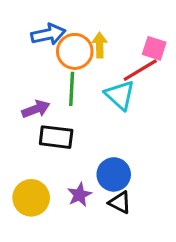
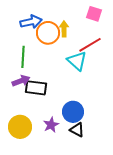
pink square: (154, 48) -> (94, 14), moved
green line: (72, 89) -> (23, 57), moved
purple arrow: (36, 109) -> (21, 81), moved

